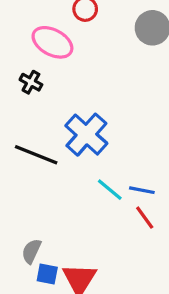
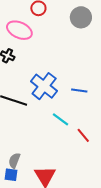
blue line: (142, 190) -> (79, 91), moved
blue square: (47, 274) -> (11, 175), moved

